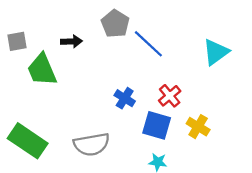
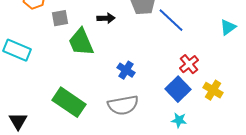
cyan triangle: (216, 52) -> (228, 27), size x0.7
blue cross: (125, 98) -> (126, 70), moved
blue square: (157, 125) -> (178, 89), turned 30

